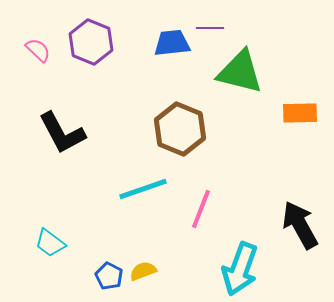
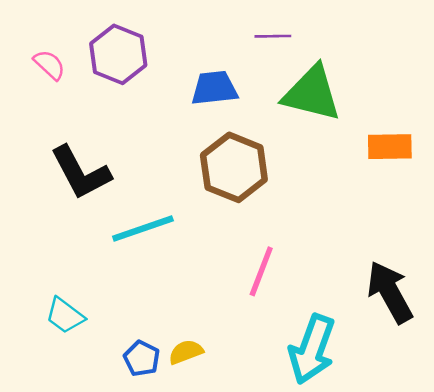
blue trapezoid: (172, 43) -> (214, 88), moved
cyan line: (143, 189) -> (143, 228), moved

